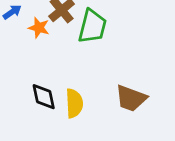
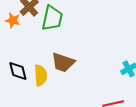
brown trapezoid: (131, 98) -> (63, 62), moved

